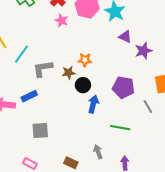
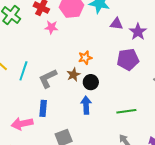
purple pentagon: (123, 87) -> (128, 59), moved
blue rectangle: (29, 96) -> (43, 108), turned -42
blue arrow: (93, 104) -> (86, 105), moved
green line: (120, 128) -> (126, 111), moved

